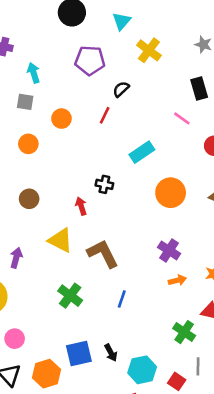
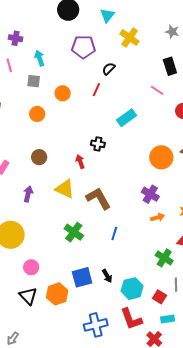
orange circle: (171, 193) -> (161, 157), moved
purple arrow: (16, 258) -> (28, 194), moved

